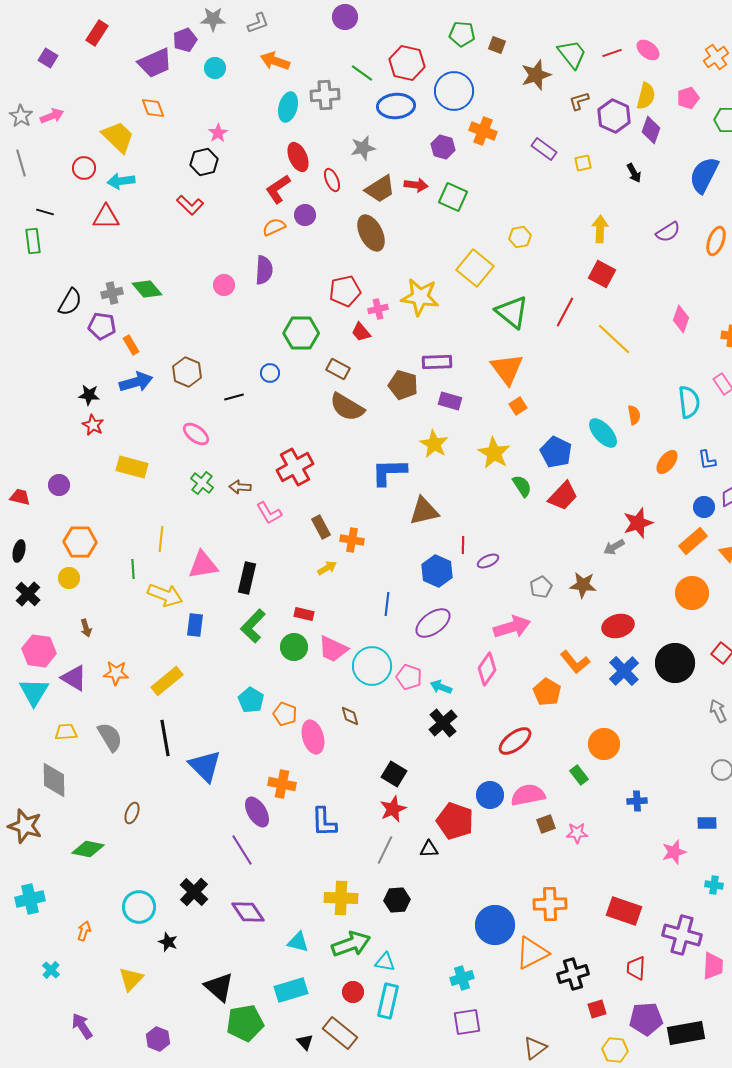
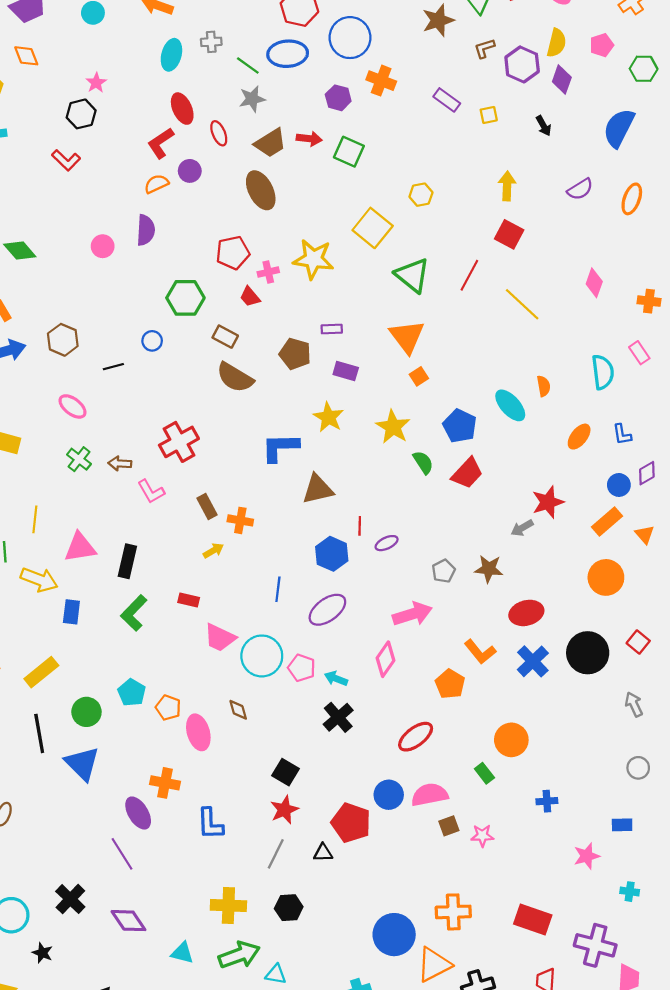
green line: (362, 73) -> (248, 66), moved
gray cross: (325, 95) -> (211, 42), size x0.7
purple rectangle: (437, 362) -> (332, 329), size x0.7
green circle: (294, 647) -> (86, 712), moved

